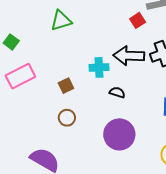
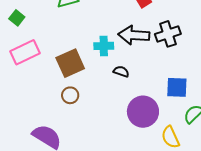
brown square: (66, 86) -> (70, 63), size x1.8
purple circle: (119, 134) -> (143, 112), moved

